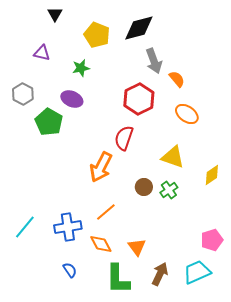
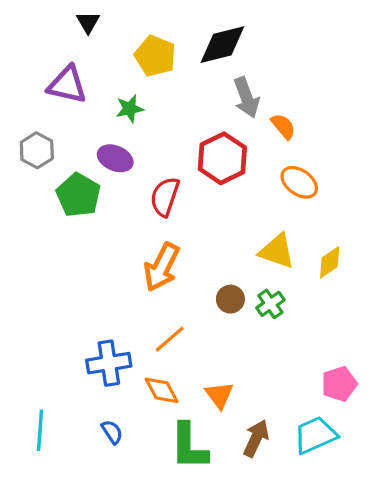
purple triangle: (42, 53) -> (67, 85), size x1.5
red semicircle: (124, 138) -> (165, 197), moved
yellow diamond: (212, 175) -> (330, 262), moved
cyan line: (25, 227) -> (40, 430), moved, turned -35

